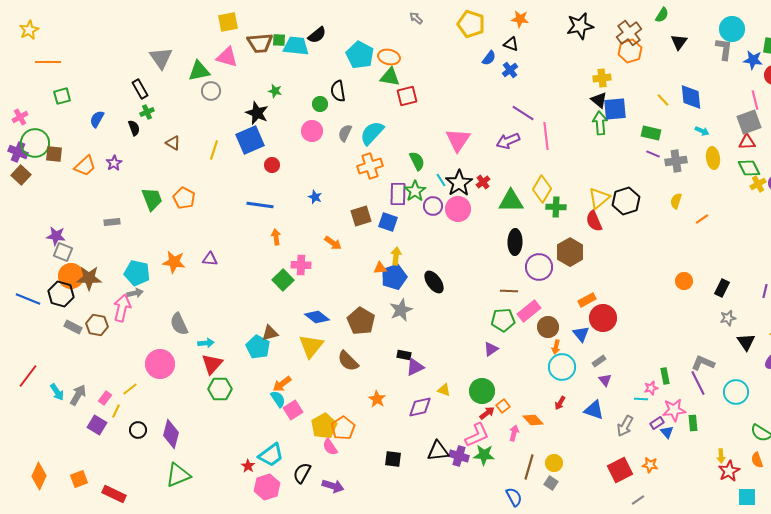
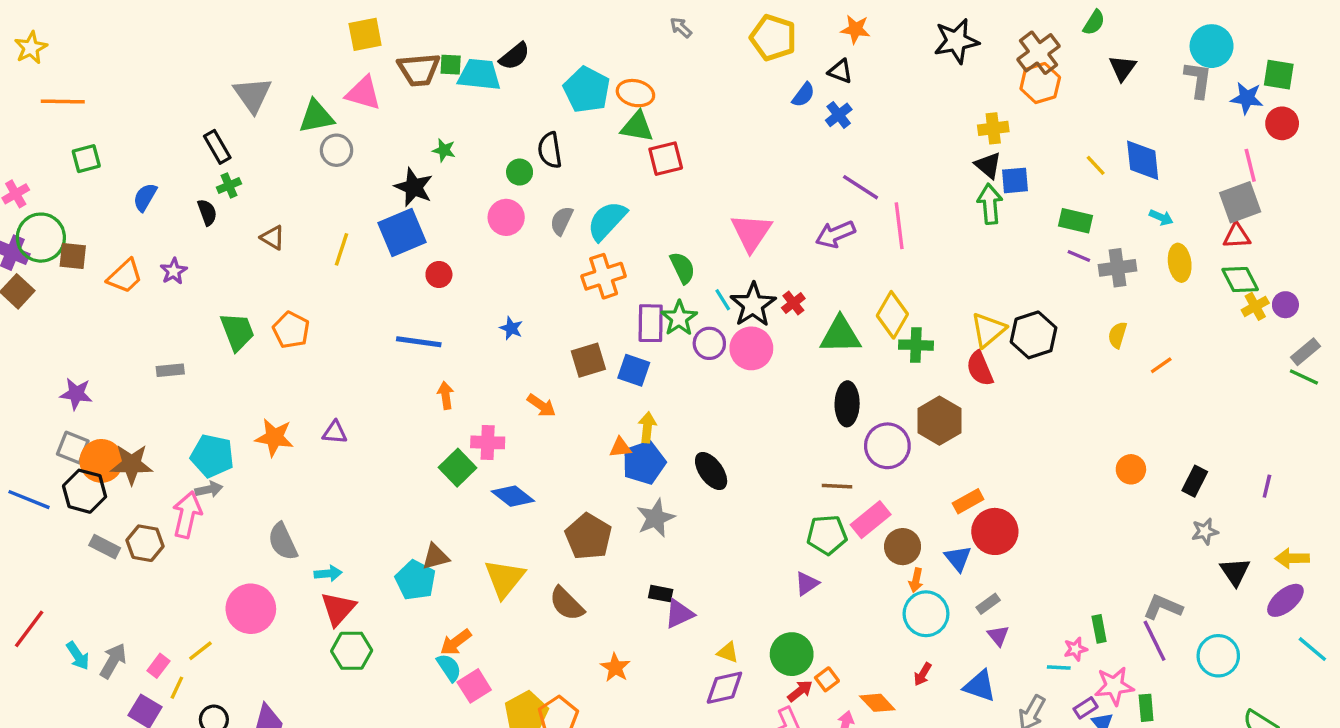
blue square: (615, 109) -> (1015, 180), size x0.7
gray square: (63, 252) -> (73, 447), moved
blue diamond: (317, 317) -> (513, 496), moved
purple diamond: (420, 407) -> (724, 688), moved

